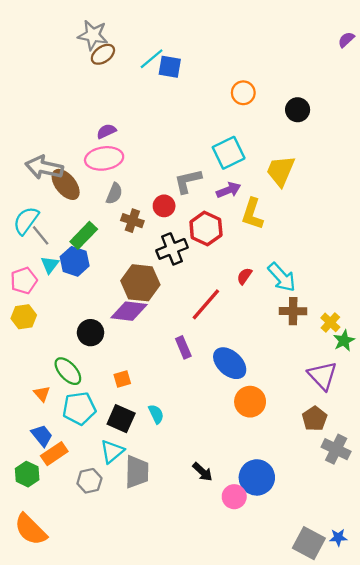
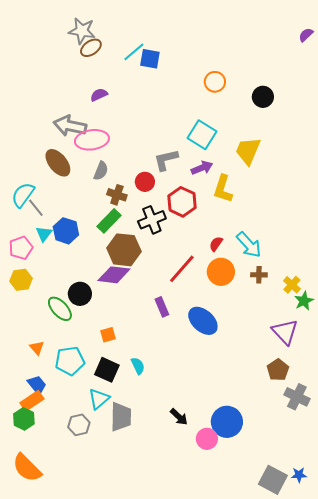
purple semicircle: (106, 131) -> (99, 95), moved
cyan square: (229, 153) -> (202, 135), turned -32
gray arrow: (44, 167) -> (70, 126), moved
green rectangle: (84, 235) -> (109, 221), moved
brown cross: (293, 311) -> (259, 275), size x0.7
green ellipse: (68, 371) -> (60, 309), moved
orange circle: (250, 402) -> (221, 272), moved
orange rectangle: (54, 454) -> (32, 401), moved

